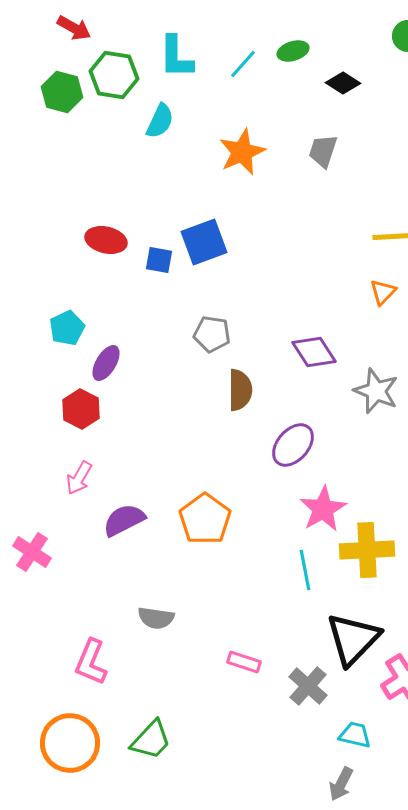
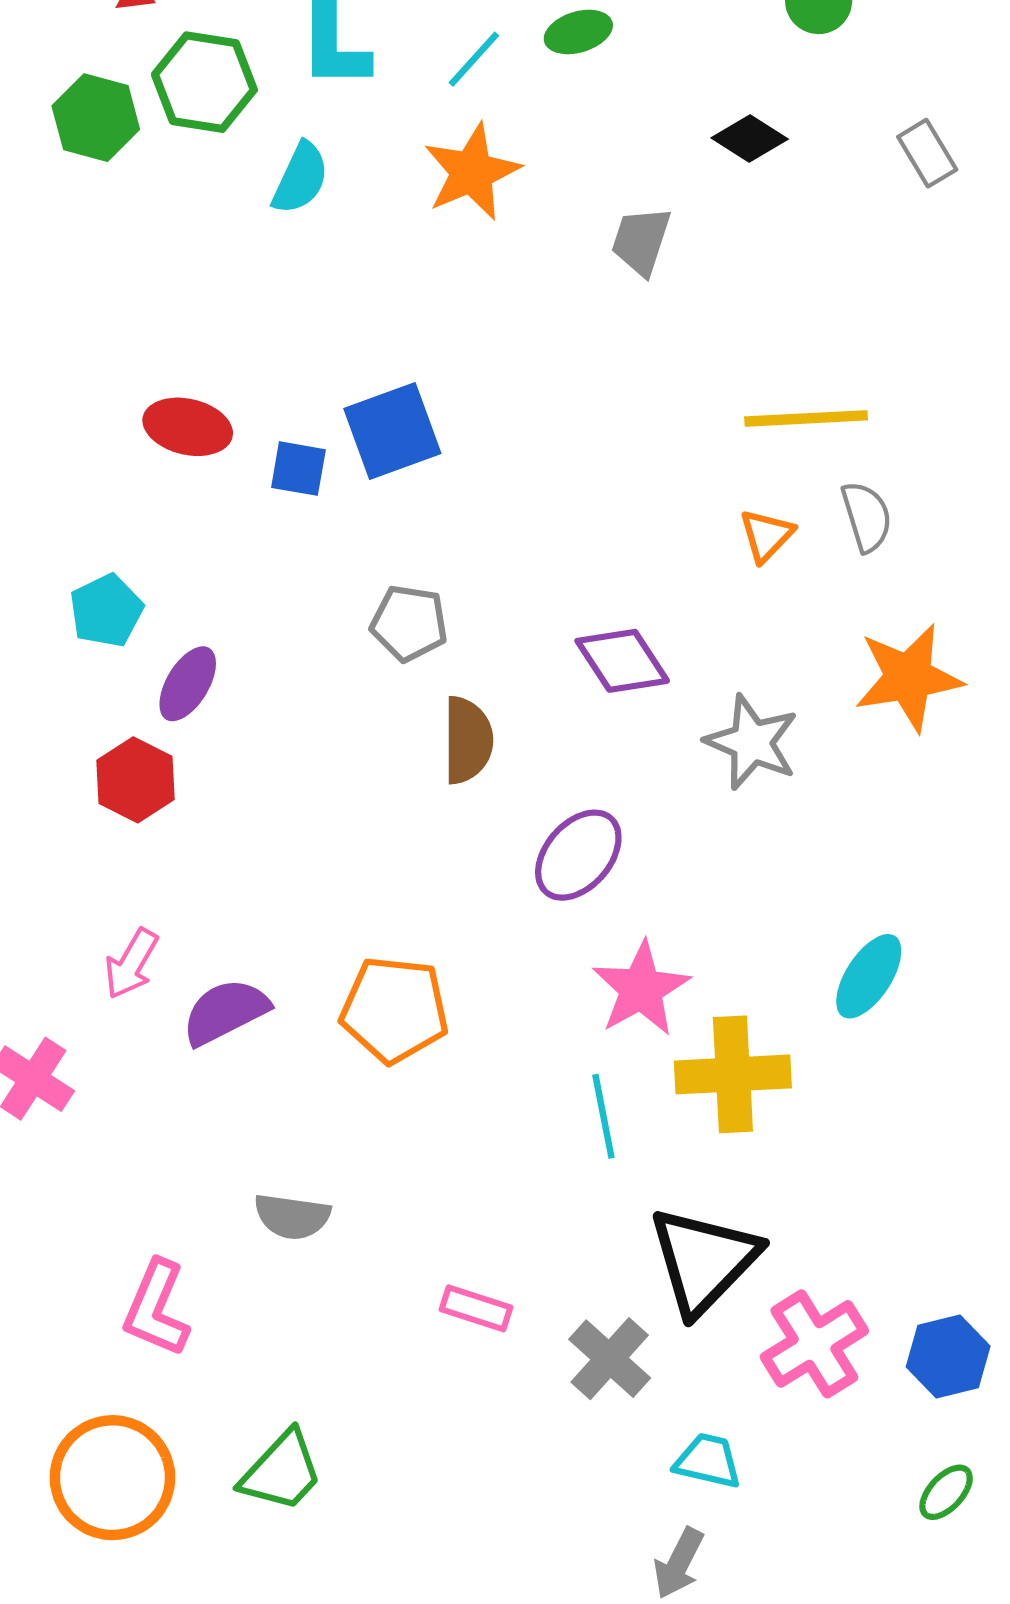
black diamond: (343, 83) -> (750, 139), moved
orange star: (242, 152) -> (472, 172), moved
pink arrow: (79, 478) -> (131, 964), moved
orange pentagon: (205, 519) -> (395, 1010), turned -30

